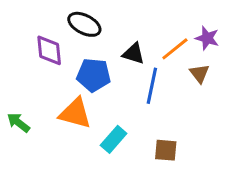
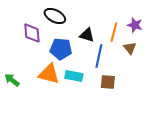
orange line: (175, 49) -> (114, 32), turned -36
cyan rectangle: (114, 139) -> (74, 76), moved, turned 60
brown square: (166, 150) -> (108, 82), moved

